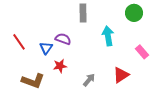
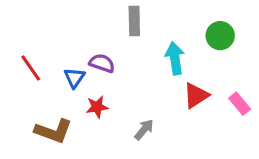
green circle: (134, 13) -> (220, 36), moved
pink rectangle: (142, 52) -> (240, 104), moved
red triangle: (121, 75) -> (196, 96), moved

